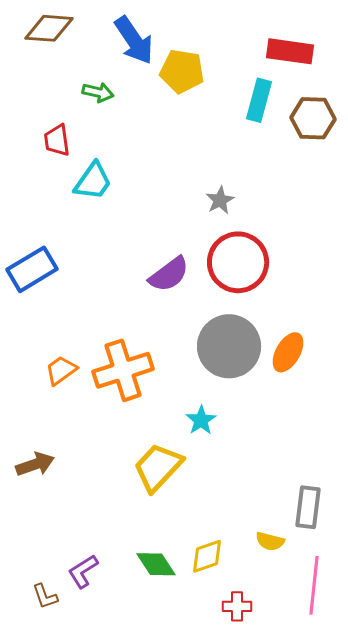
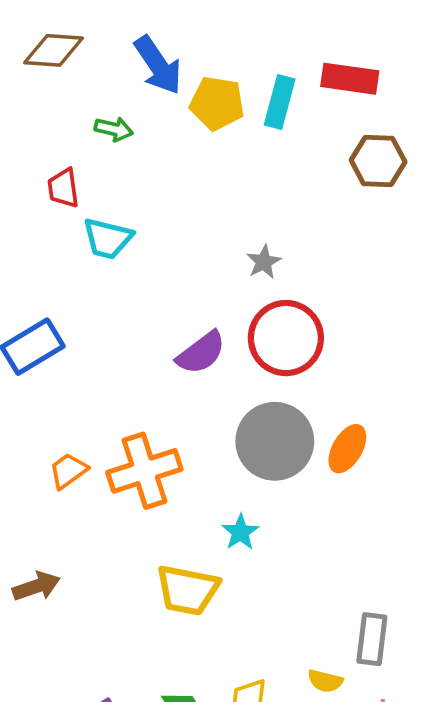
cyan rectangle: (259, 100) -> (280, 102), moved
cyan trapezoid: (93, 181) -> (108, 238), turned 69
yellow trapezoid: (158, 467) -> (188, 590), turned -122

